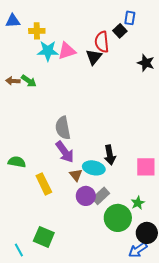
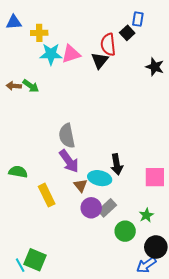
green circle: (118, 218) -> (125, 231), size x0.7
green square: (44, 237) -> (35, 260), moved

